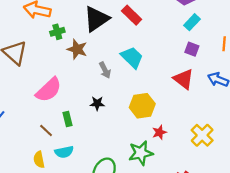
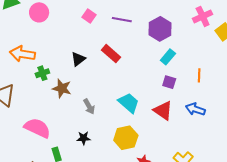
black triangle: (96, 19) -> (78, 59), size x0.6
cyan trapezoid: (132, 57) -> (129, 103), moved
pink semicircle: (49, 90) -> (37, 128), turned -108

